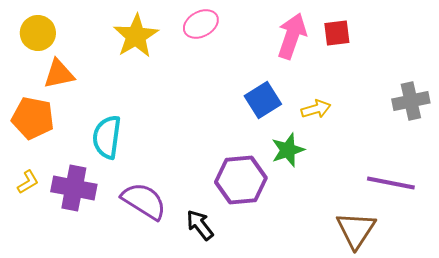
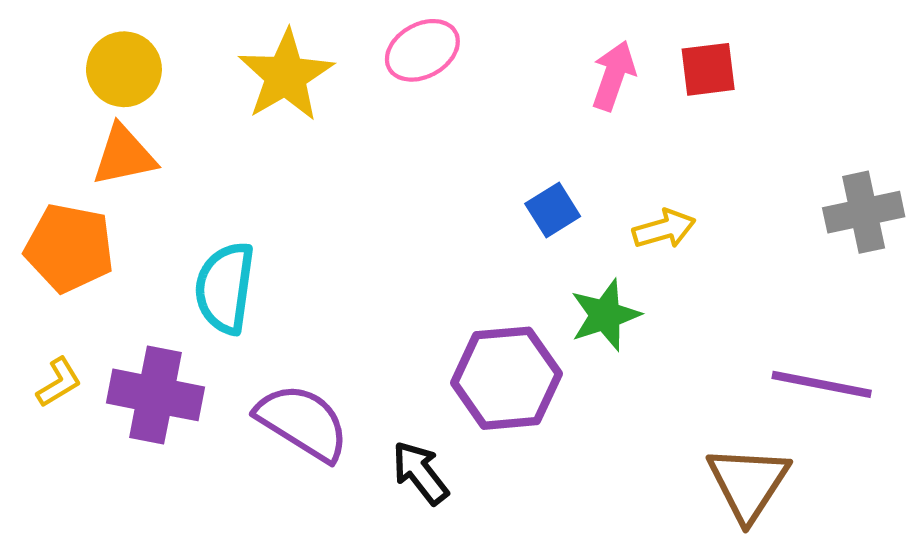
yellow circle: (38, 33) -> (124, 69), moved
pink arrow: (292, 36) -> (614, 76), size x0.7
blue square: (263, 100) -> (553, 210), size x0.7

